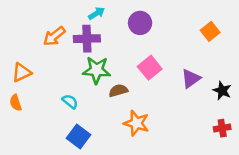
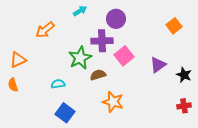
purple cross: (87, 39) -> (102, 41), moved
green star: (97, 70) -> (80, 58), turned -30
cyan semicircle: (70, 101) -> (58, 84), turned -48

